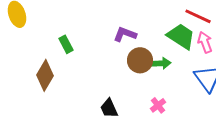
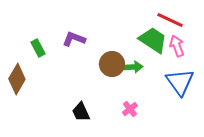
purple L-shape: (125, 34) -> (74, 39), moved

